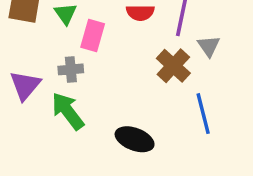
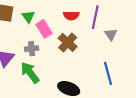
pink rectangle: (93, 35) -> (44, 29), turned -48
brown cross: (173, 66) -> (68, 42), moved

